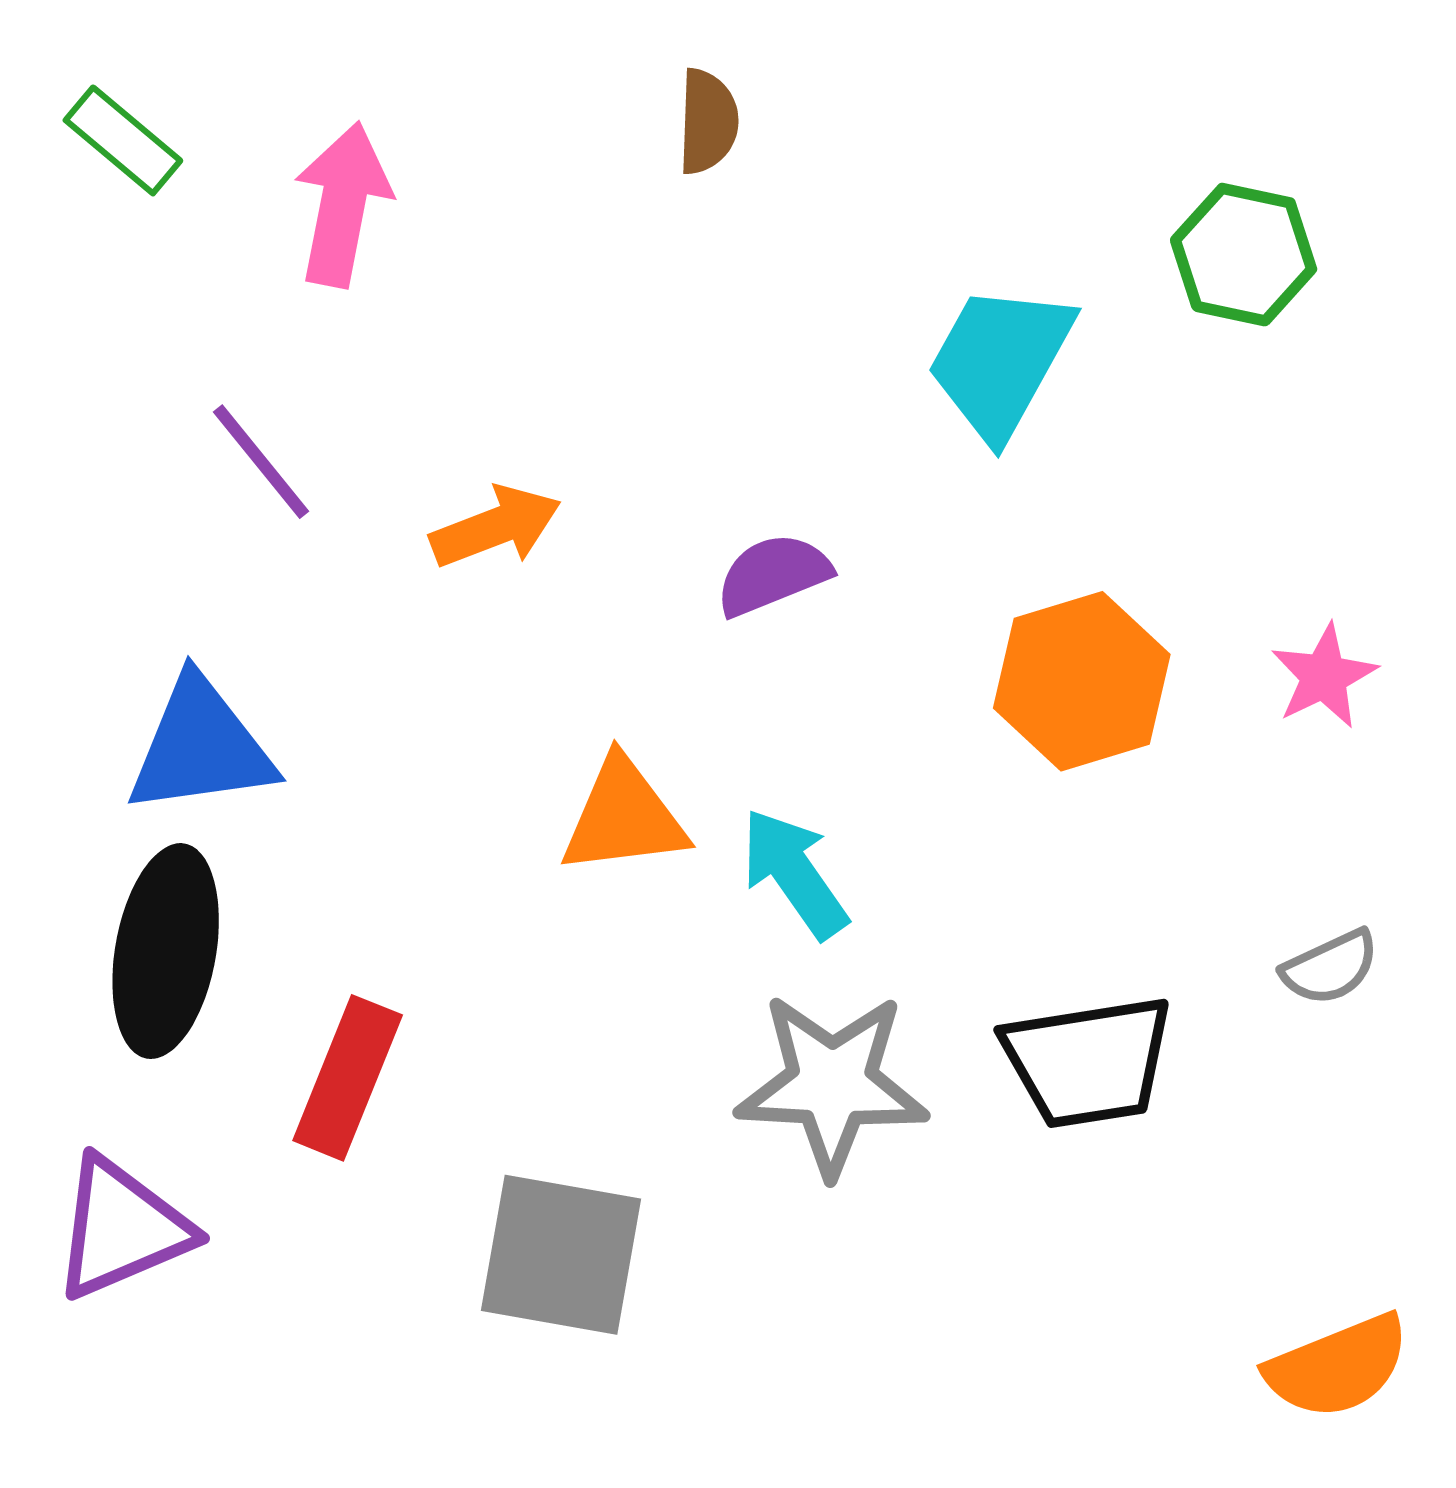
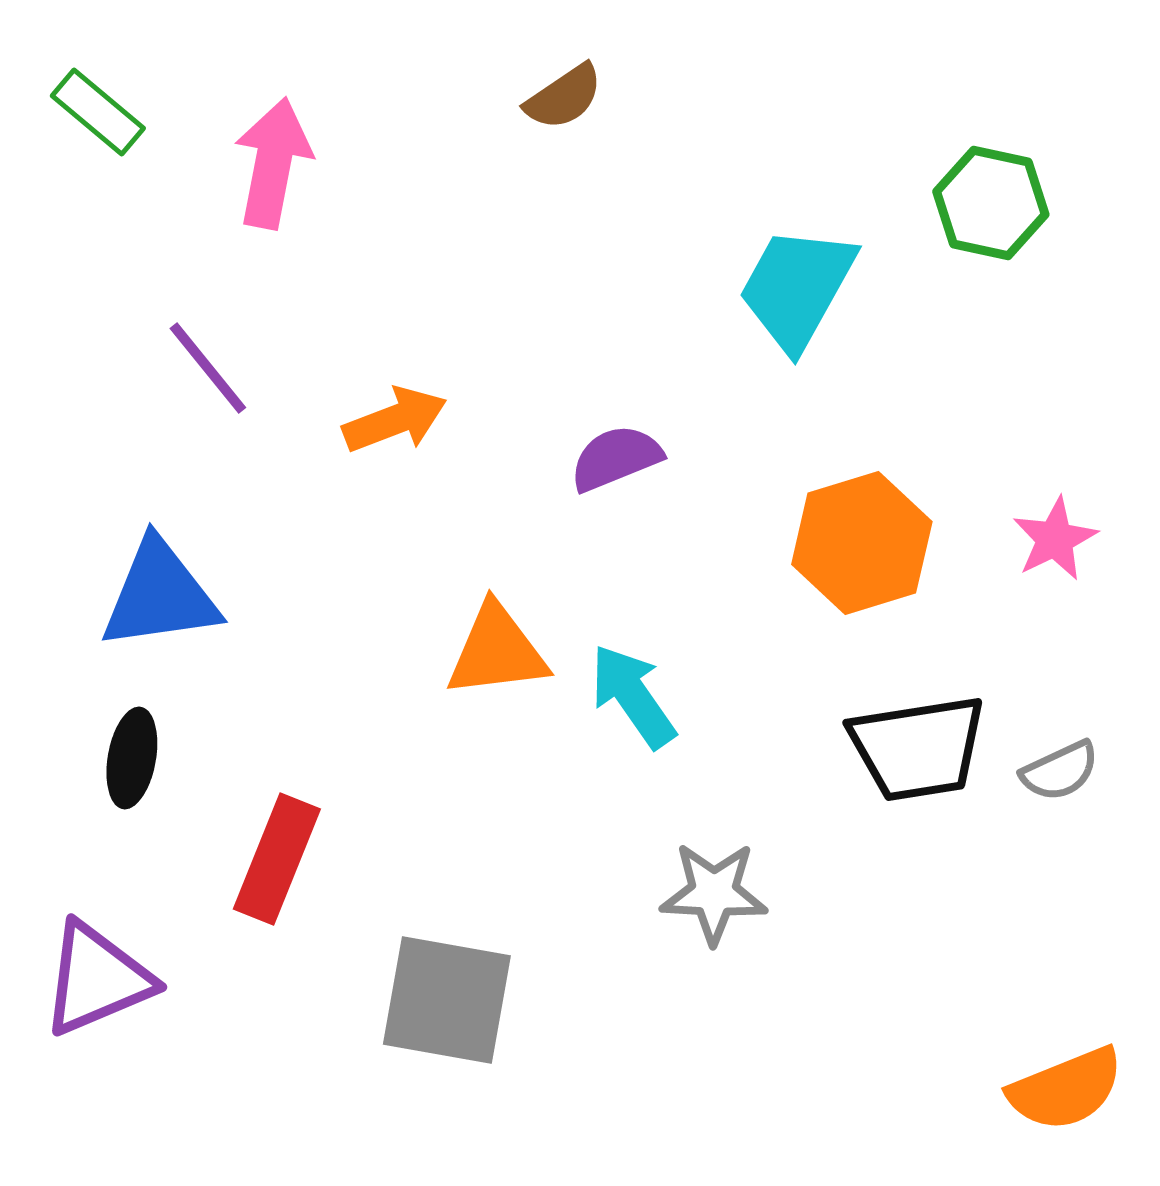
brown semicircle: (708, 122) -> (564, 97), turned 54
black ellipse: (166, 951) -> (132, 758), size x0.6
black trapezoid: (1088, 1061) -> (918, 748), moved
gray star: (832, 1084) -> (714, 893), moved, size x0.7

